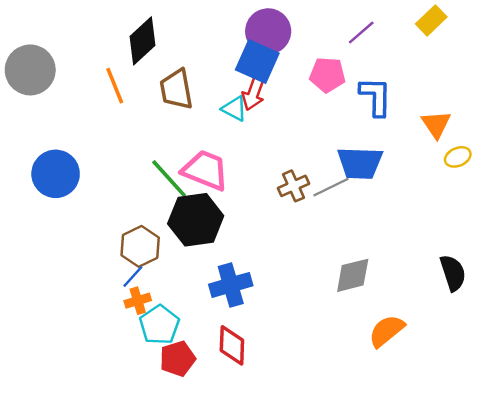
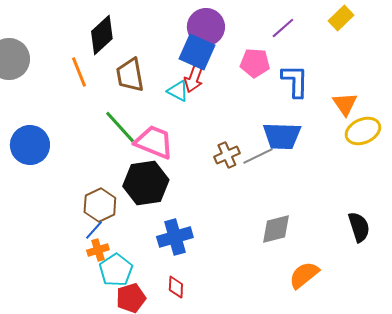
yellow ellipse: (458, 157) -> (363, 131), size x1.6
green line: (169, 179) -> (120, 127), moved
red diamond: (232, 345) -> (176, 287), size x0.7

